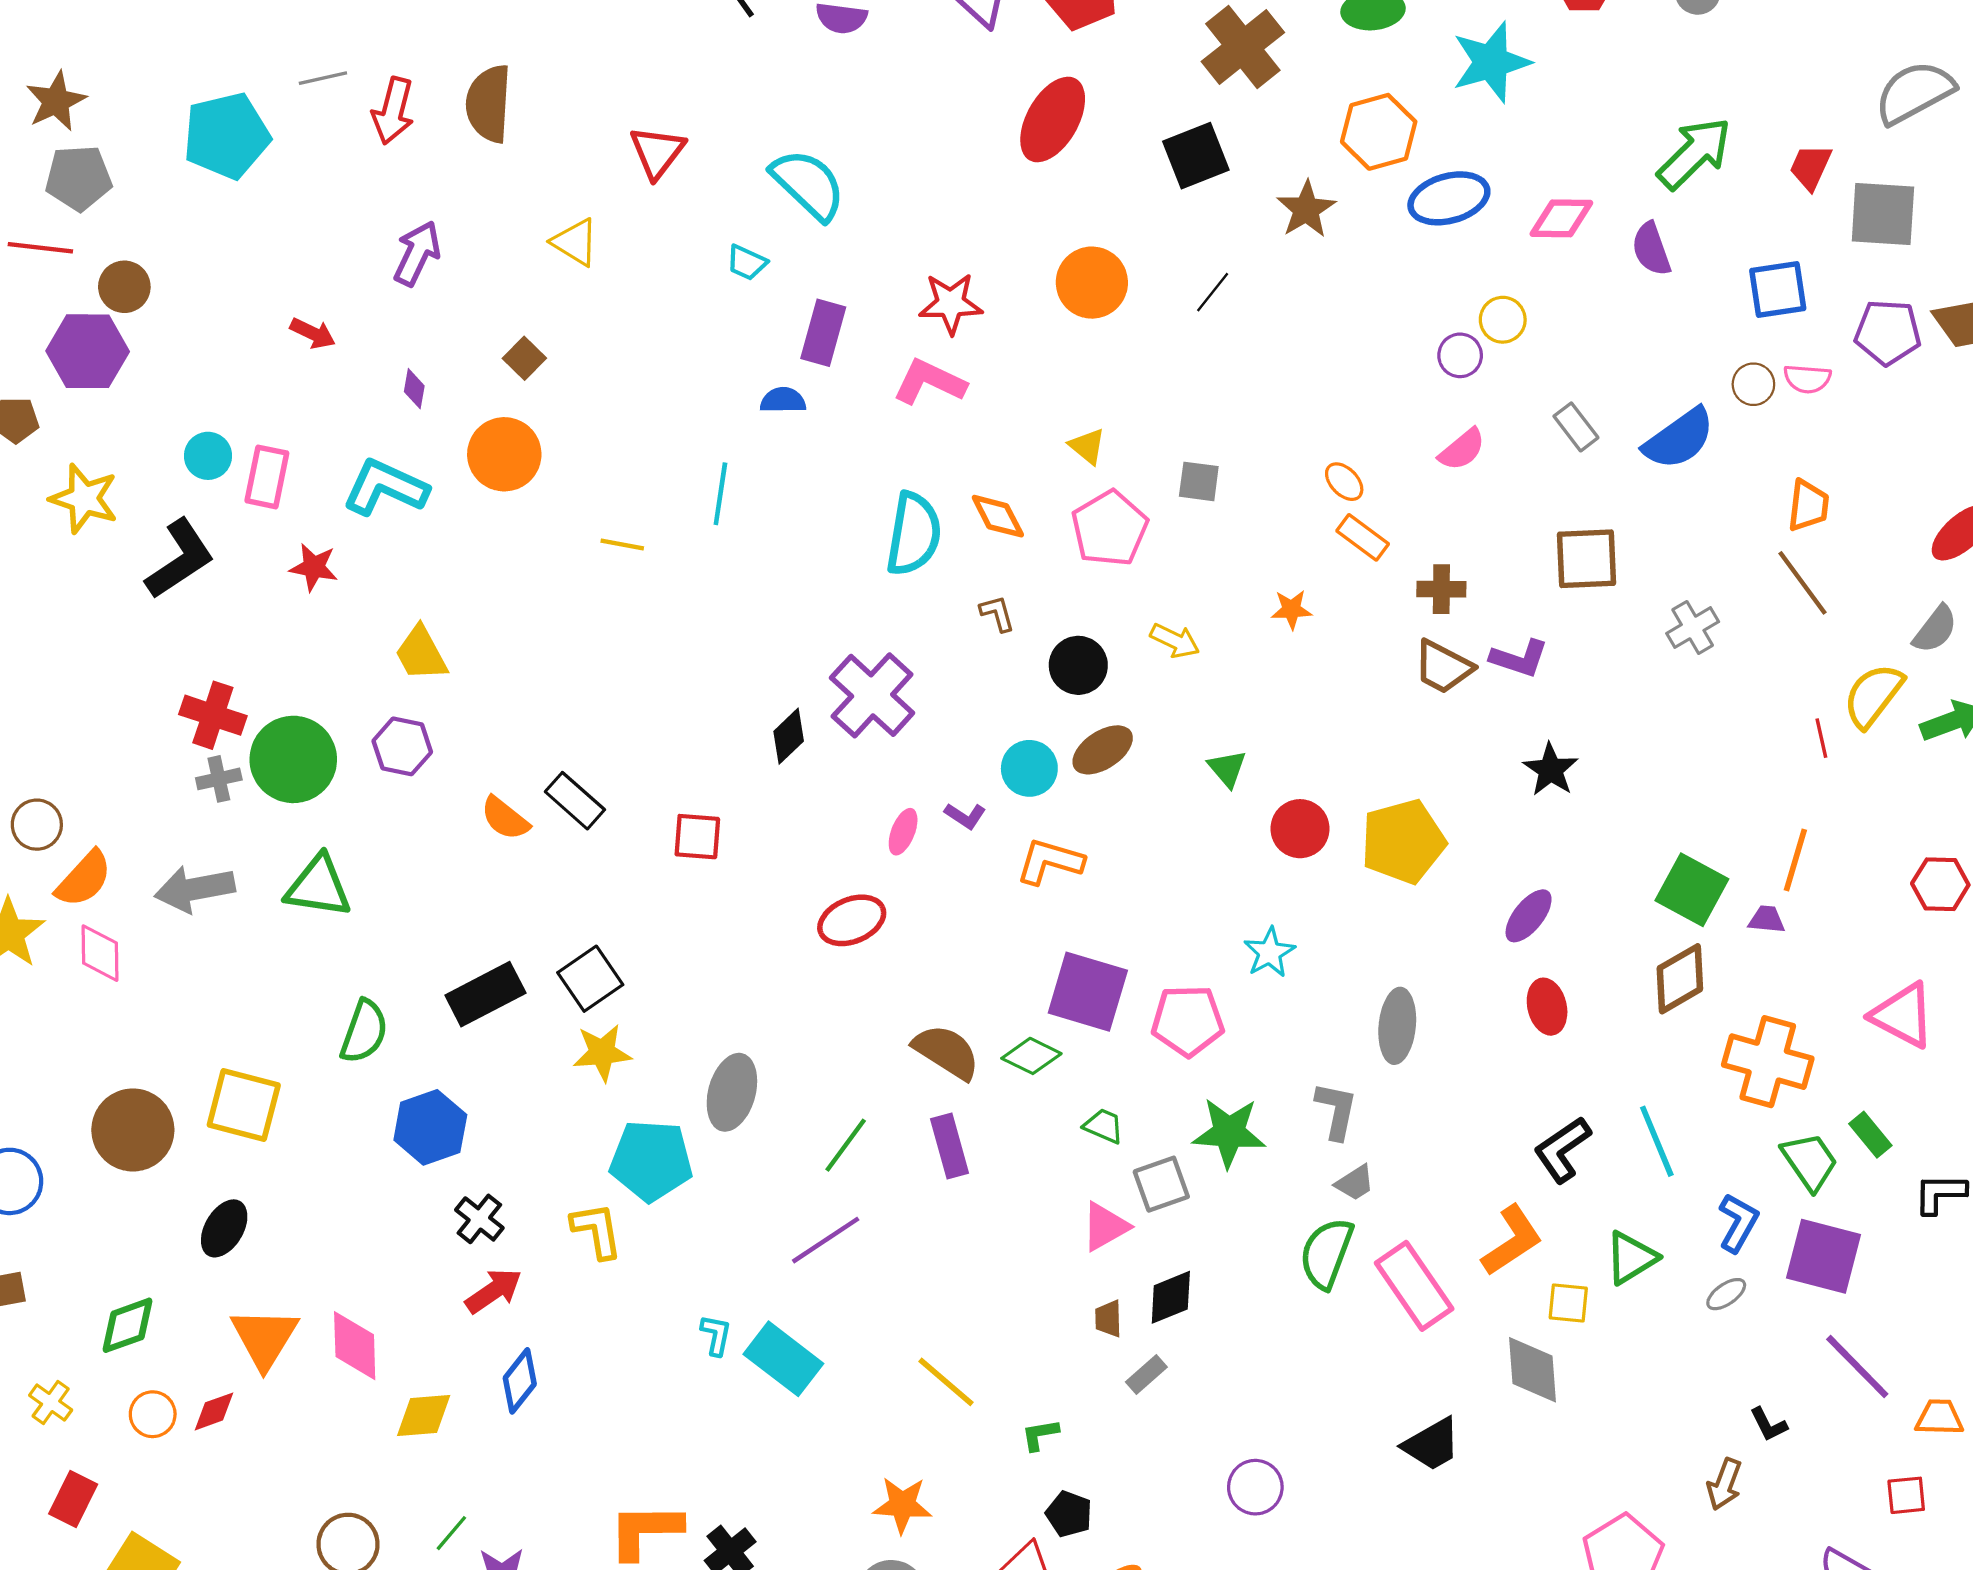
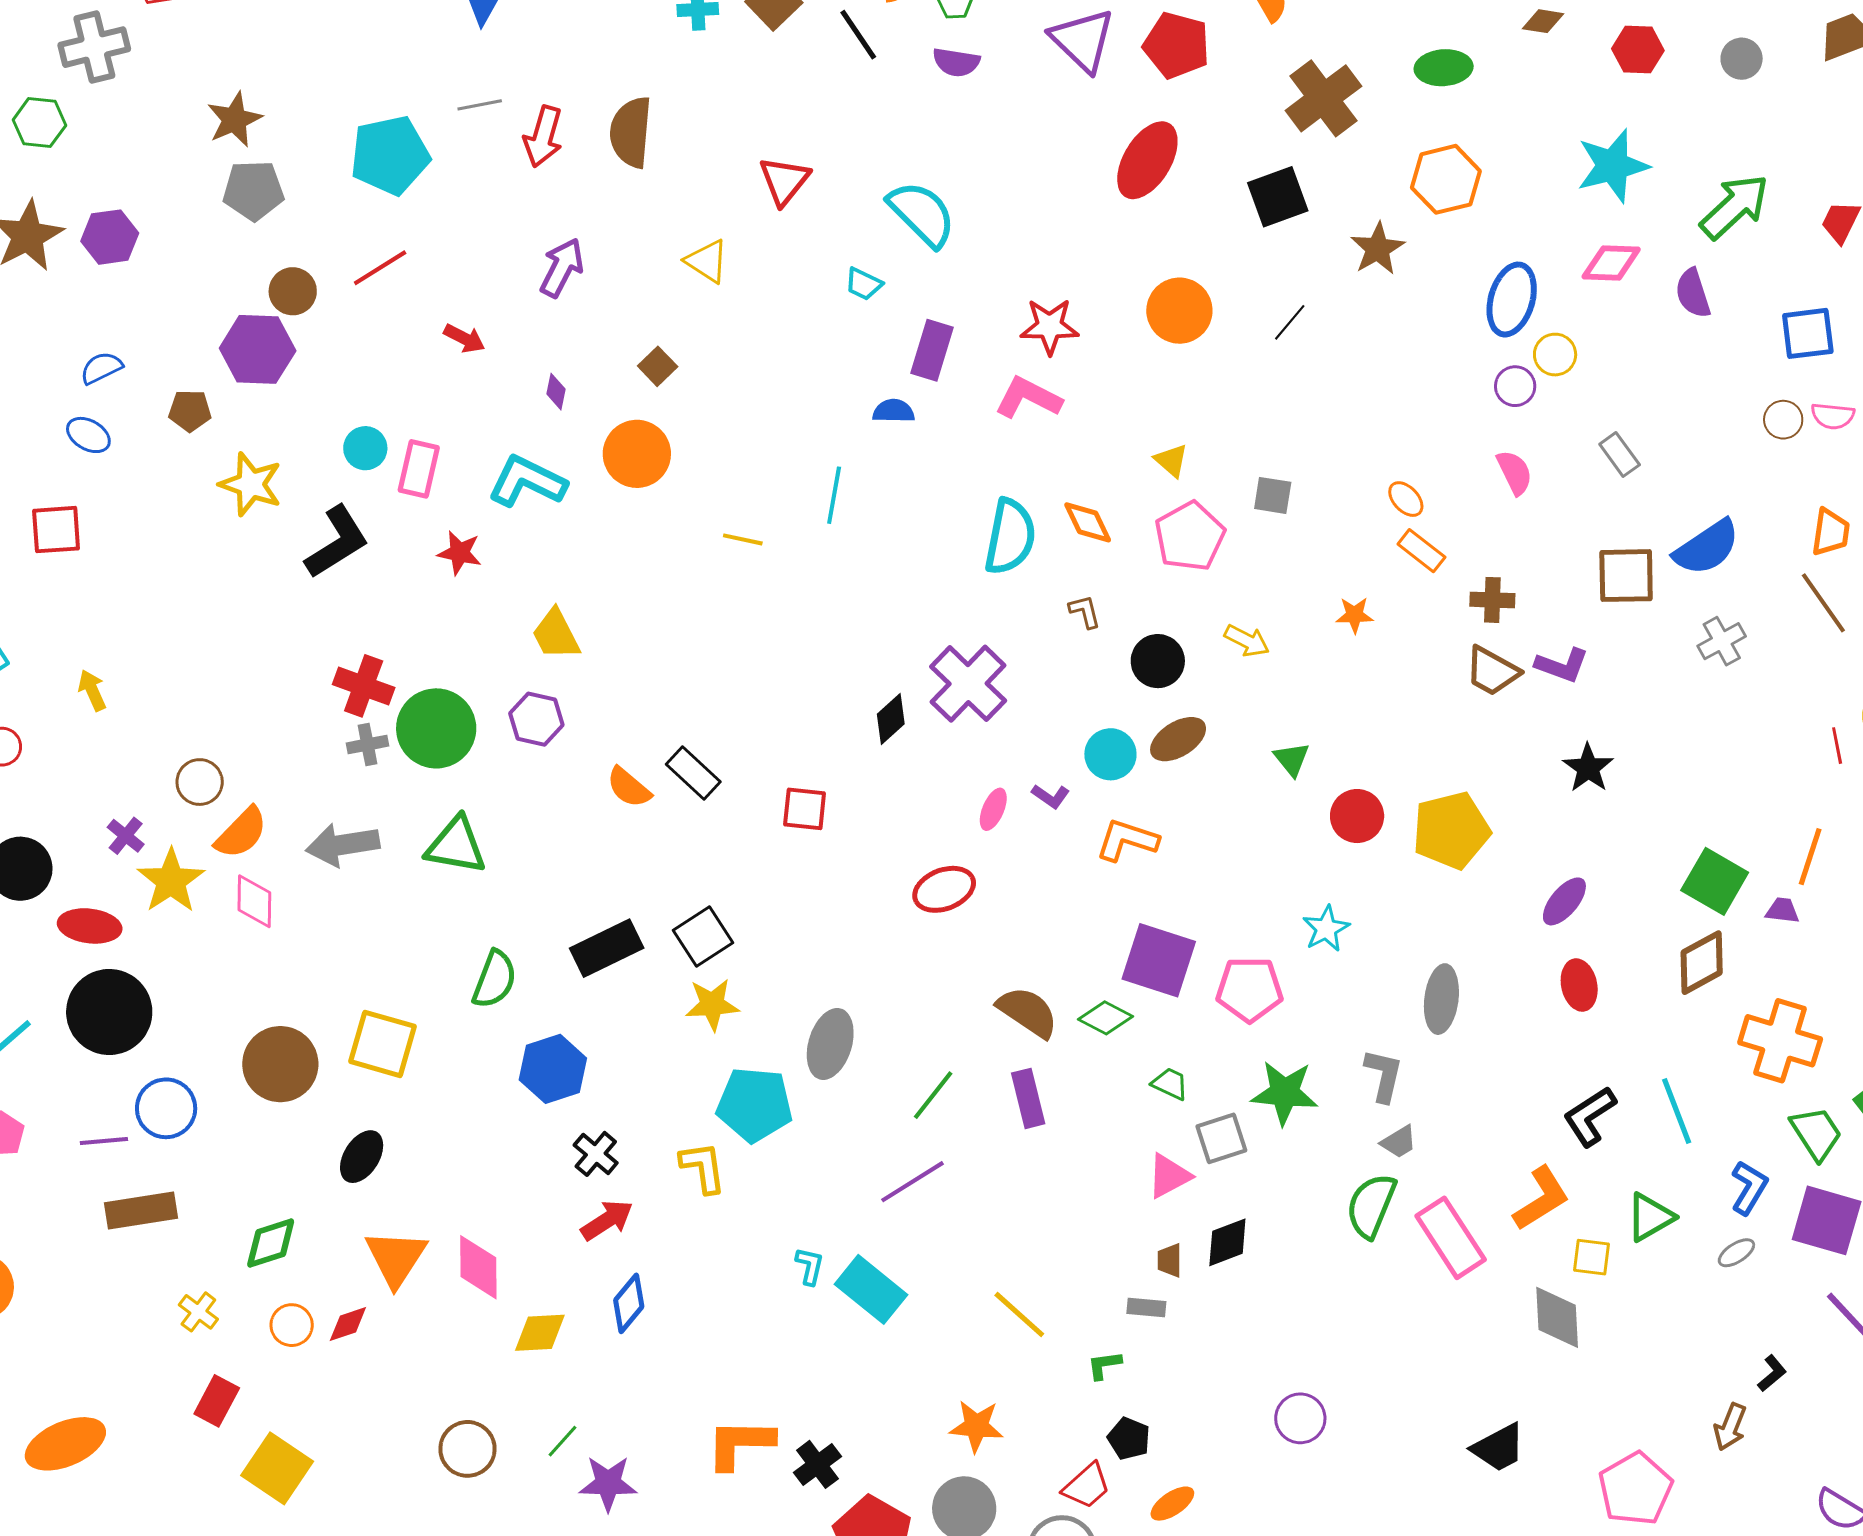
cyan star: (1491, 62) -> (1613, 166), moved
blue ellipse: (1449, 198) -> (1512, 300), moved, turned -60
red line: (40, 248) -> (380, 268), moved, turned -40
blue semicircle: (1679, 439) -> (1707, 547), moved
pink semicircle: (1462, 449) -> (1515, 472), turned -78
gray rectangle: (1146, 1374) -> (1146, 1308), moved, turned 45
black L-shape: (1768, 1425) -> (1772, 1373), turned -105
black trapezoid: (1432, 1444) -> (1499, 1448), moved

